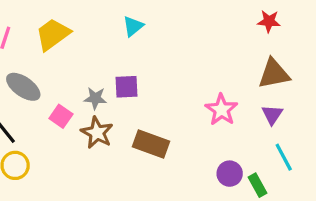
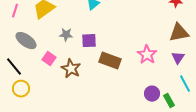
gray star: (95, 98) -> (66, 35), moved
brown rectangle: (151, 144) -> (110, 61), moved

